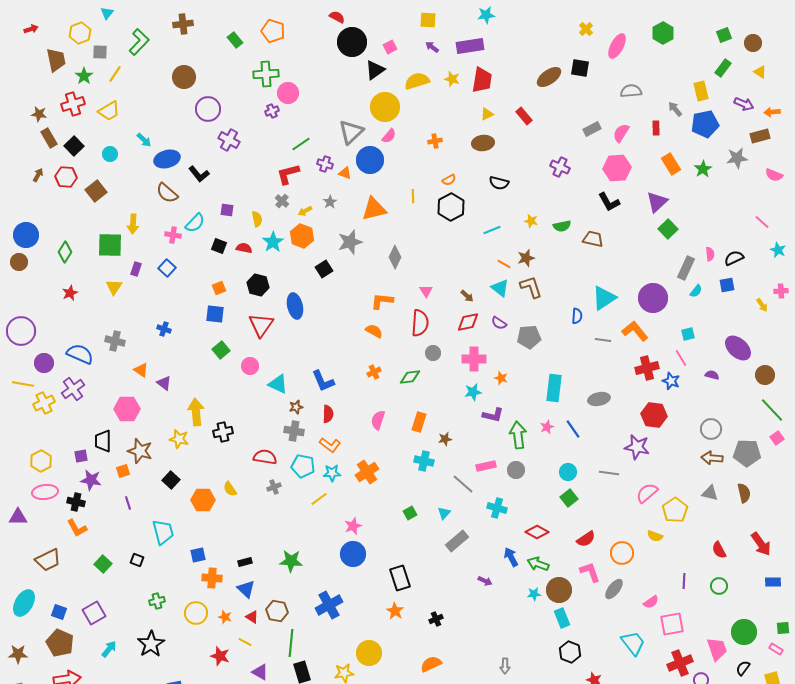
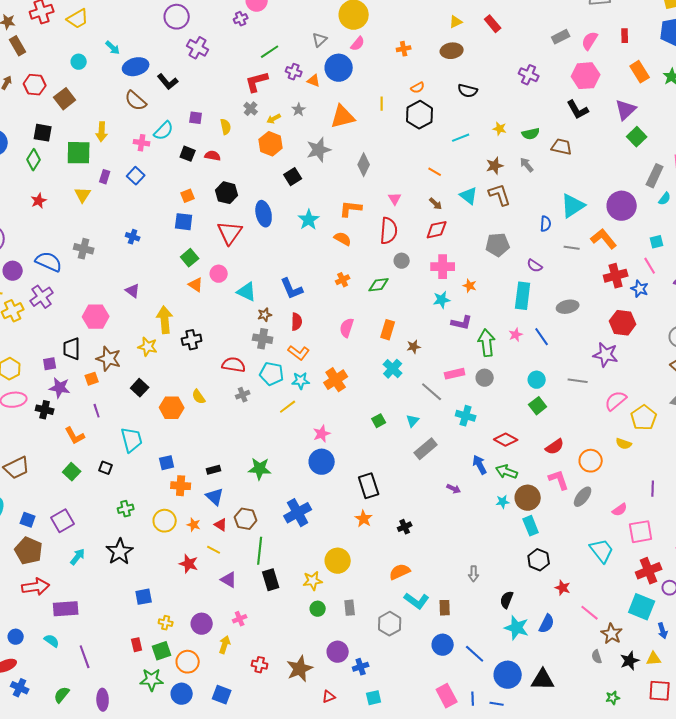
gray arrow: (675, 109) -> (527, 165), moved
gray triangle: (351, 132) -> (320, 40), size x0.6
black square: (74, 146) -> (43, 133), moved, turned -36
cyan star: (273, 242) -> (309, 220), moved
orange line: (504, 264) -> (435, 172), moved
purple semicircle: (499, 323) -> (535, 266), moved
orange triangle: (141, 370) -> (196, 285), moved
cyan cross: (424, 461) -> (393, 369), turned 30
orange L-shape: (77, 528) -> (75, 436), moved

